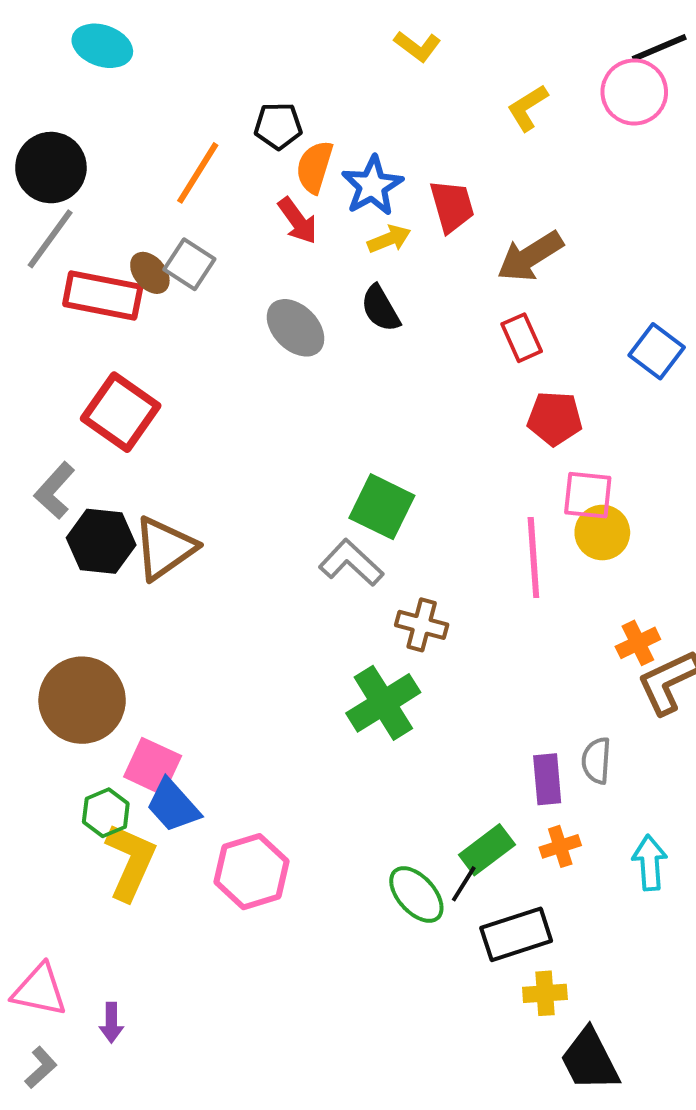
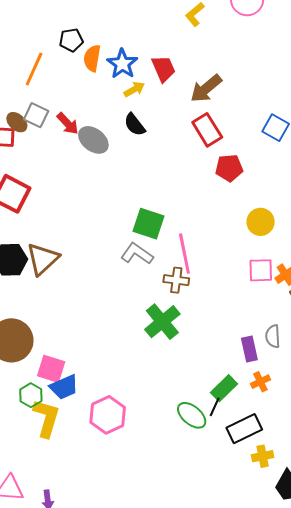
red arrow: (298, 221) -> (68, 124), moved
red rectangle: (522, 338) -> (207, 130), size x1.4
pink square: (588, 495) -> (261, 270), moved
pink line: (533, 558) -> (184, 254), moved
blue trapezoid: (173, 806) -> (64, 387), turned -64

